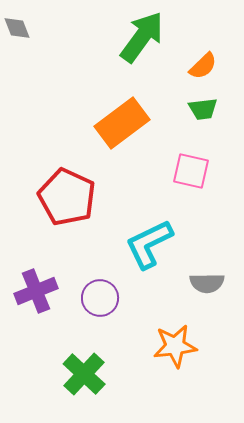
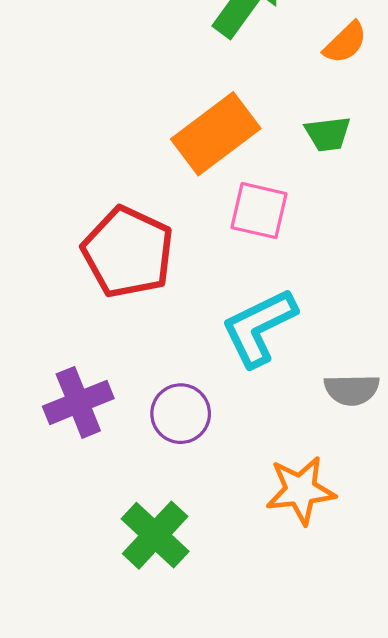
green trapezoid: (203, 109) -> (328, 134), moved
pink square: (191, 171) -> (259, 211), moved

